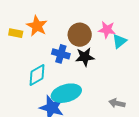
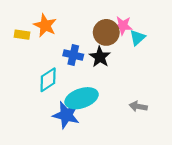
brown circle: (80, 35) -> (106, 32), moved
black star: (85, 57) -> (100, 57), turned -30

